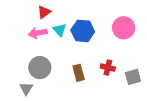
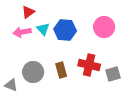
gray circle: (40, 68) -> (33, 72), moved
red cross: (108, 68) -> (89, 65), size x1.5
gray triangle: (26, 88) -> (11, 85), turned -40

